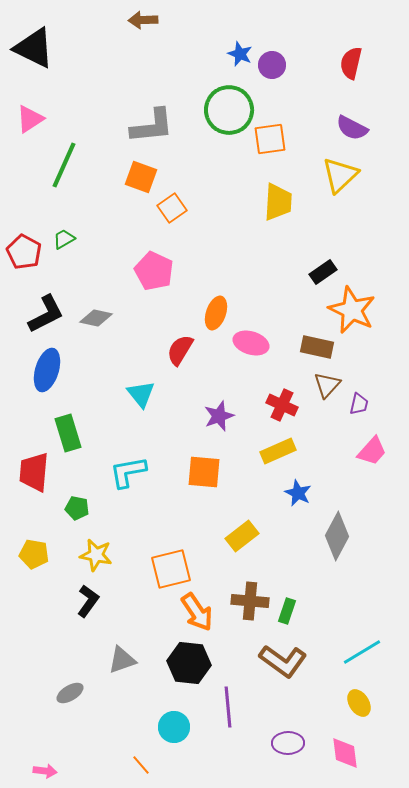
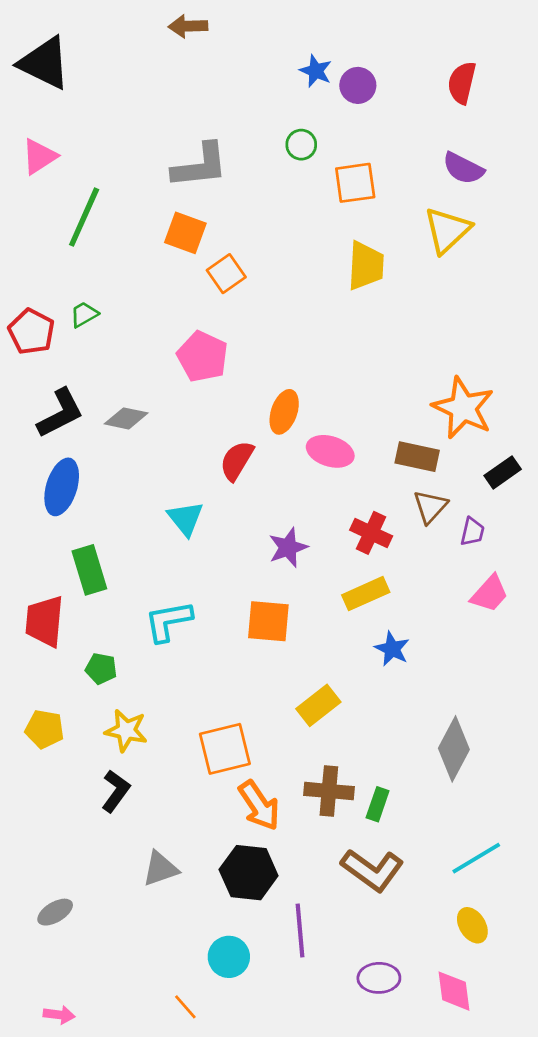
green circle: (229, 110) -> (301, 145), size x0.5
black rectangle: (323, 272) -> (503, 472), moved
gray diamond: (337, 536) -> (454, 749), moved
gray ellipse: (70, 693) -> (55, 912), moved

